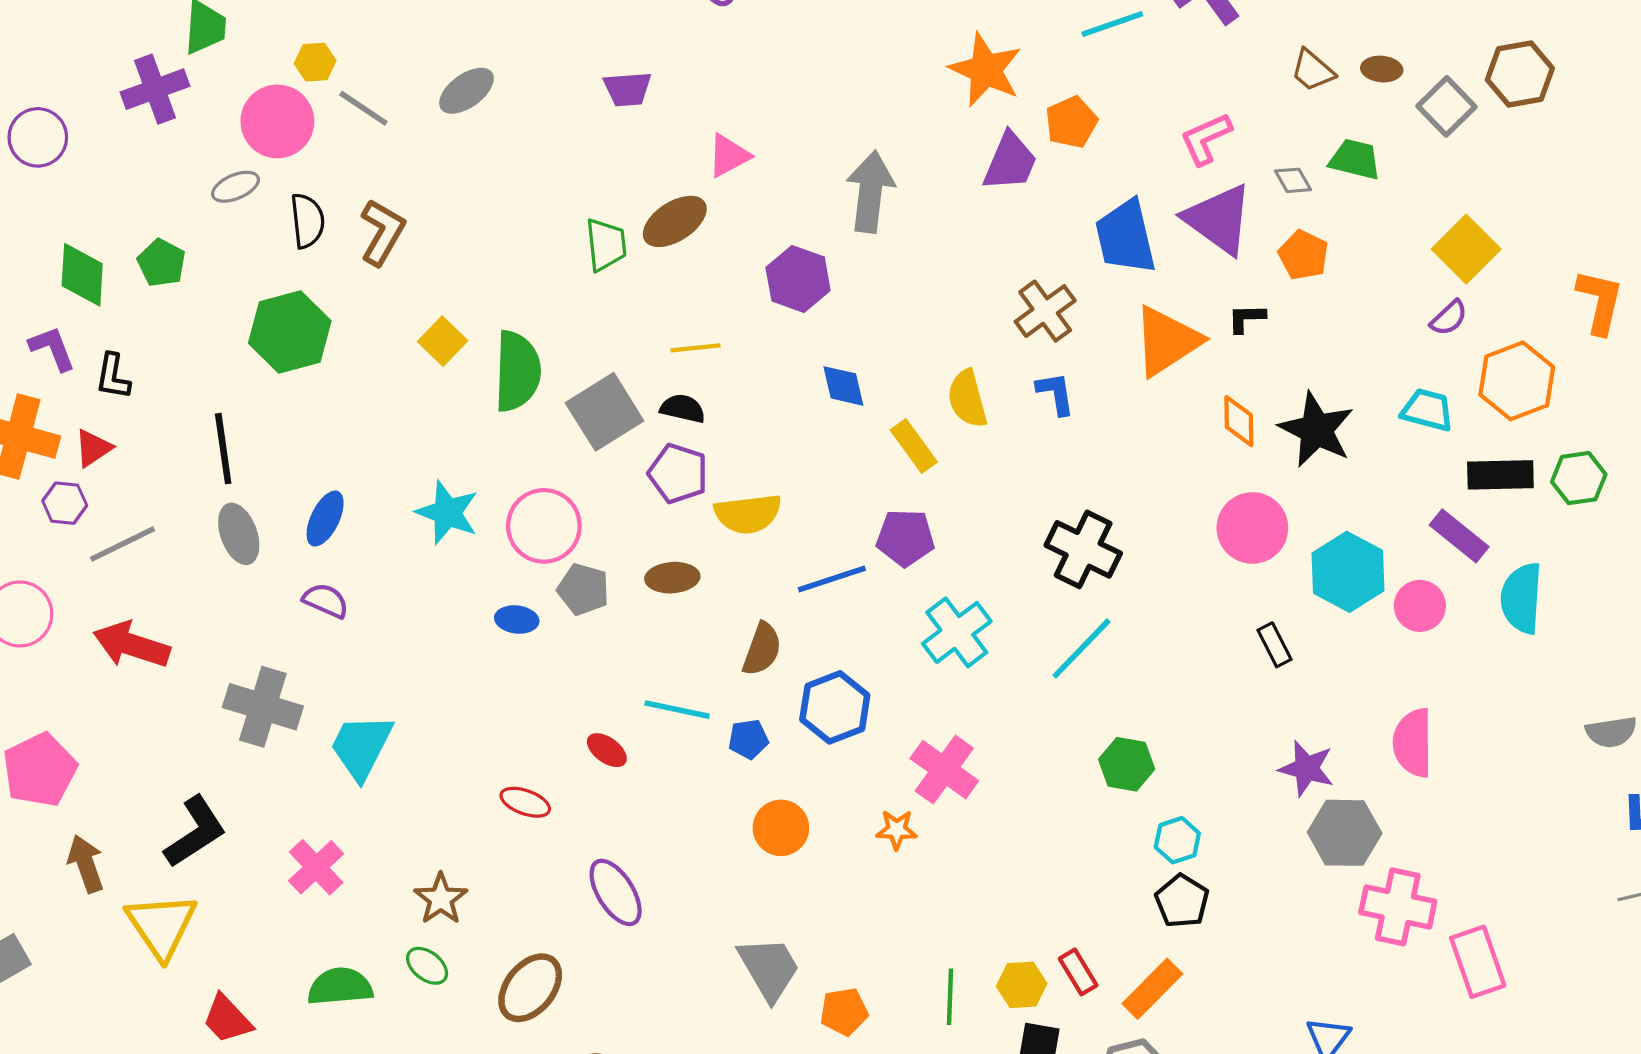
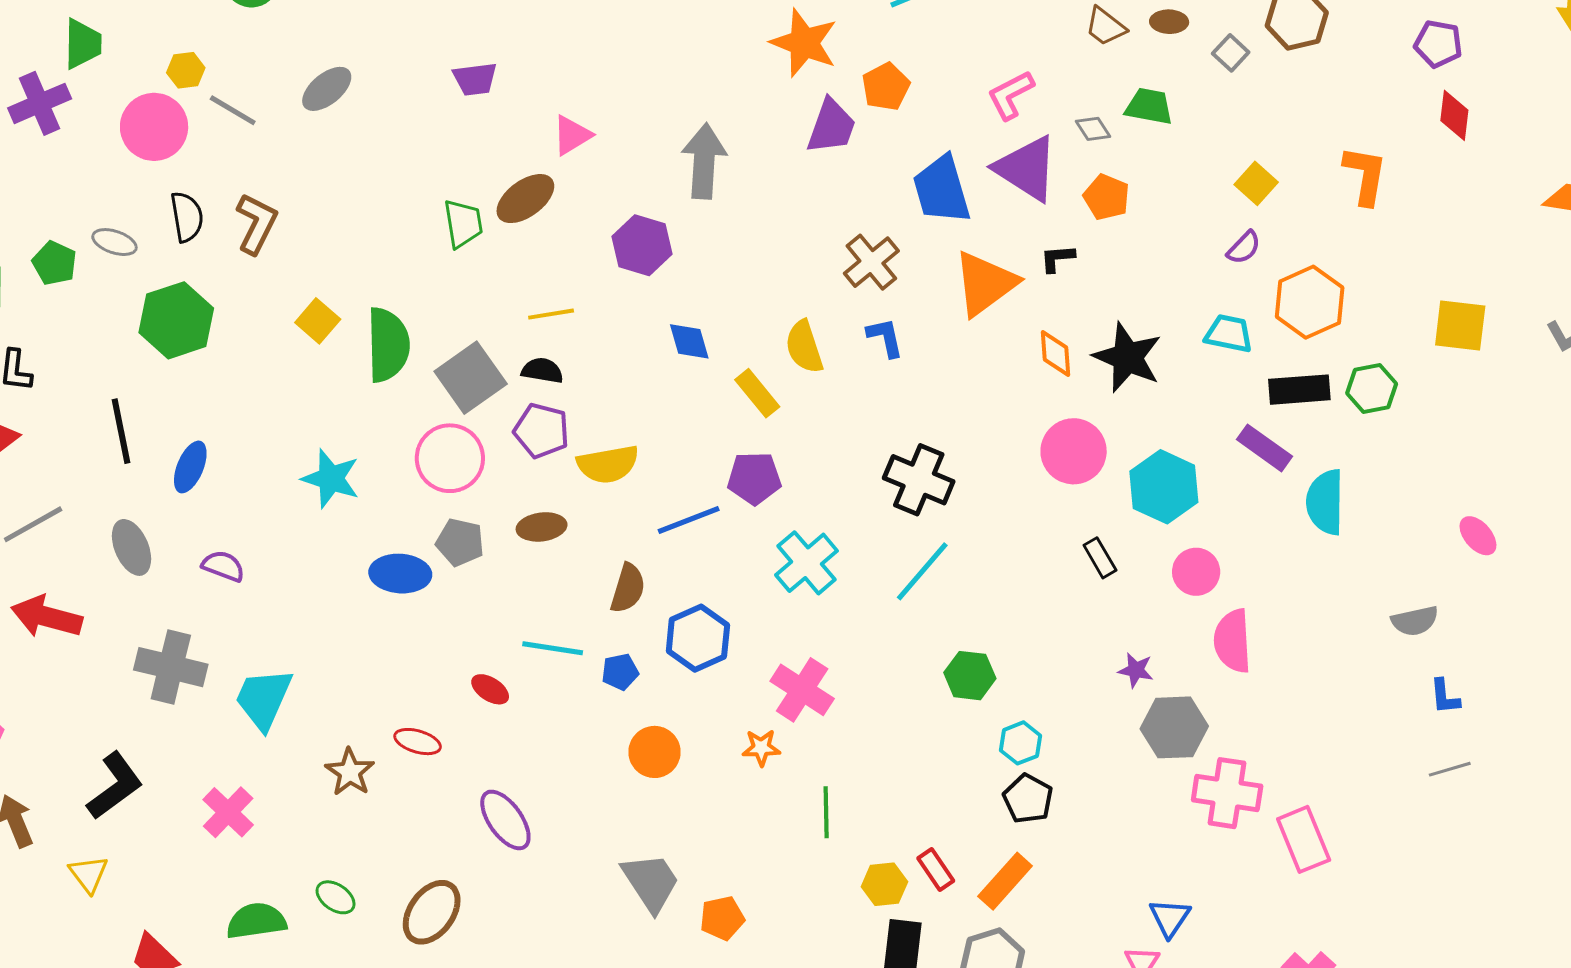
gray square: (1447, 106) -> (1231, 53), size x0.7
gray ellipse: (236, 187) -> (114, 242), moved, turned 45
yellow square: (1466, 249) -> (1256, 183), size x0.7
orange L-shape: (1600, 302) -> (1365, 175), moved
blue ellipse: (325, 519) -> (190, 467), moved
pink circle: (544, 526) -> (450, 458), moved
gray ellipse: (239, 534) -> (132, 547), moved
pink circle: (1420, 606) -> (1196, 572), moved
blue ellipse: (517, 619) -> (400, 574), size x1.5
purple star: (1307, 768) -> (1136, 670), size x0.7
brown star: (441, 899) -> (350, 772), moved
yellow triangle: (161, 926) -> (89, 874), size x0.6
green line: (950, 997) -> (826, 812), moved

